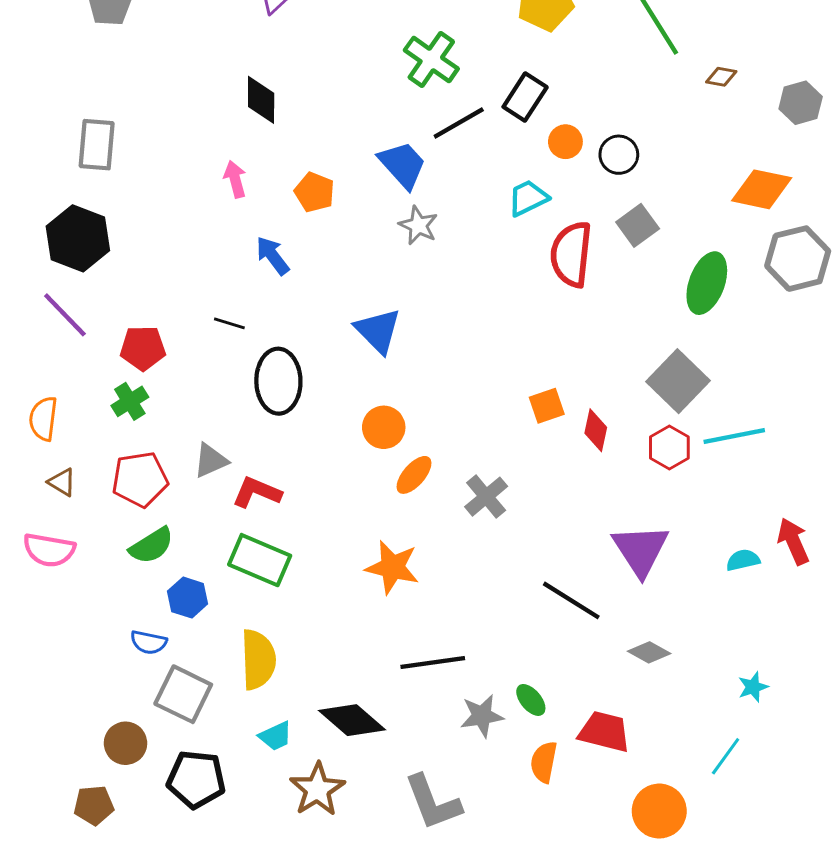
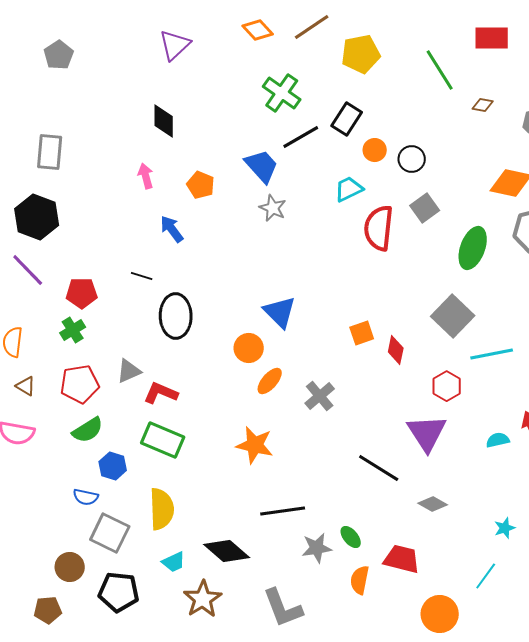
blue triangle: (378, 331) -> (280, 312), moved
red hexagon: (669, 448) -> (447, 386), moved

